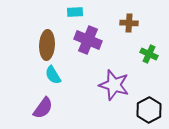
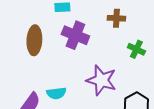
cyan semicircle: (53, 75) -> (56, 93), moved, turned -66

